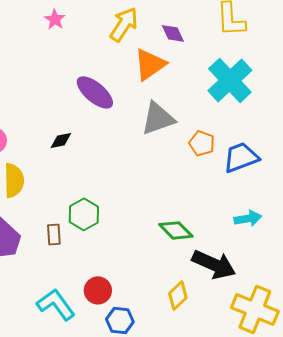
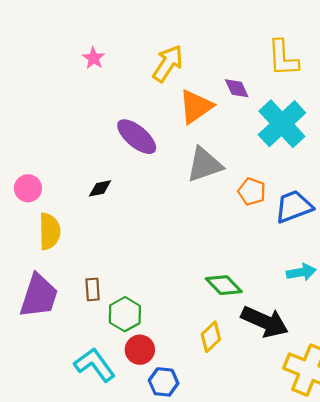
purple diamond: (173, 33) -> (237, 88), moved
green hexagon: (84, 214) -> (125, 314), moved
yellow diamond: (178, 295) -> (211, 337), moved

